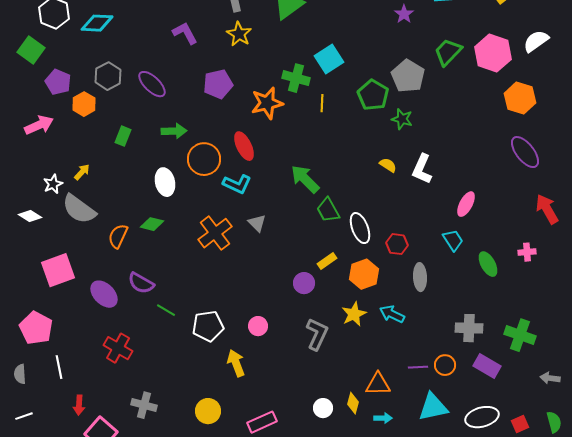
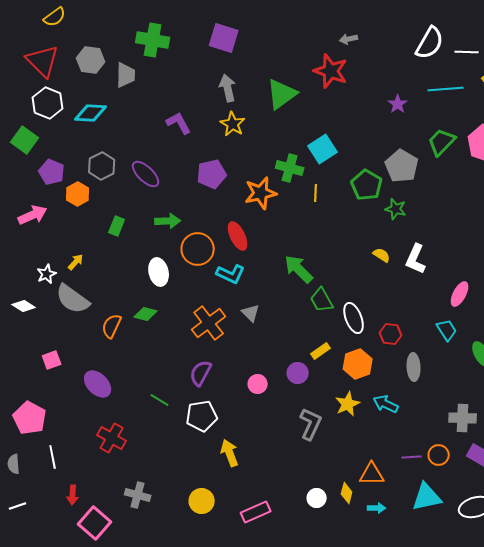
pink square: (58, 270) -> (52, 360), size x0.6
purple semicircle: (141, 283) -> (201, 373), moved, turned 88
pink circle: (258, 326) -> (258, 384), moved

